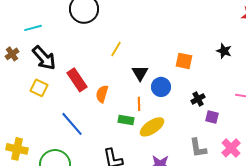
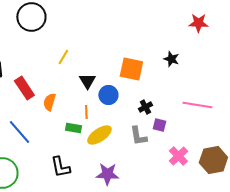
orange square: (184, 61) -> (131, 69), size x1.4
gray L-shape: (198, 148) -> (138, 136), moved

